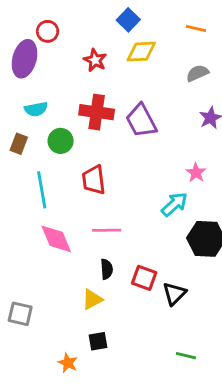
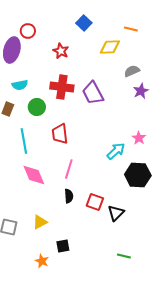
yellow diamond: (141, 52) -> (110, 47), moved
gray semicircle: (197, 73) -> (132, 71), moved
pink star: (196, 173) -> (139, 138), moved
pink line: (107, 230) -> (69, 169), turned -72
yellow triangle: (92, 299) -> (40, 222), moved

